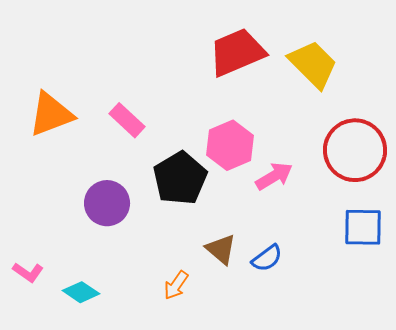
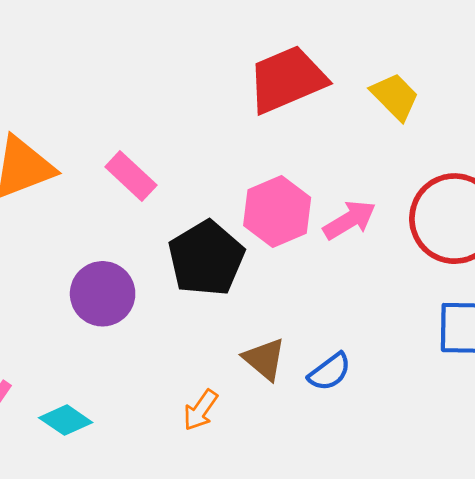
yellow trapezoid: (313, 64) -> (395, 97), size x0.7
pink arrow: (274, 176) -> (349, 220), moved

